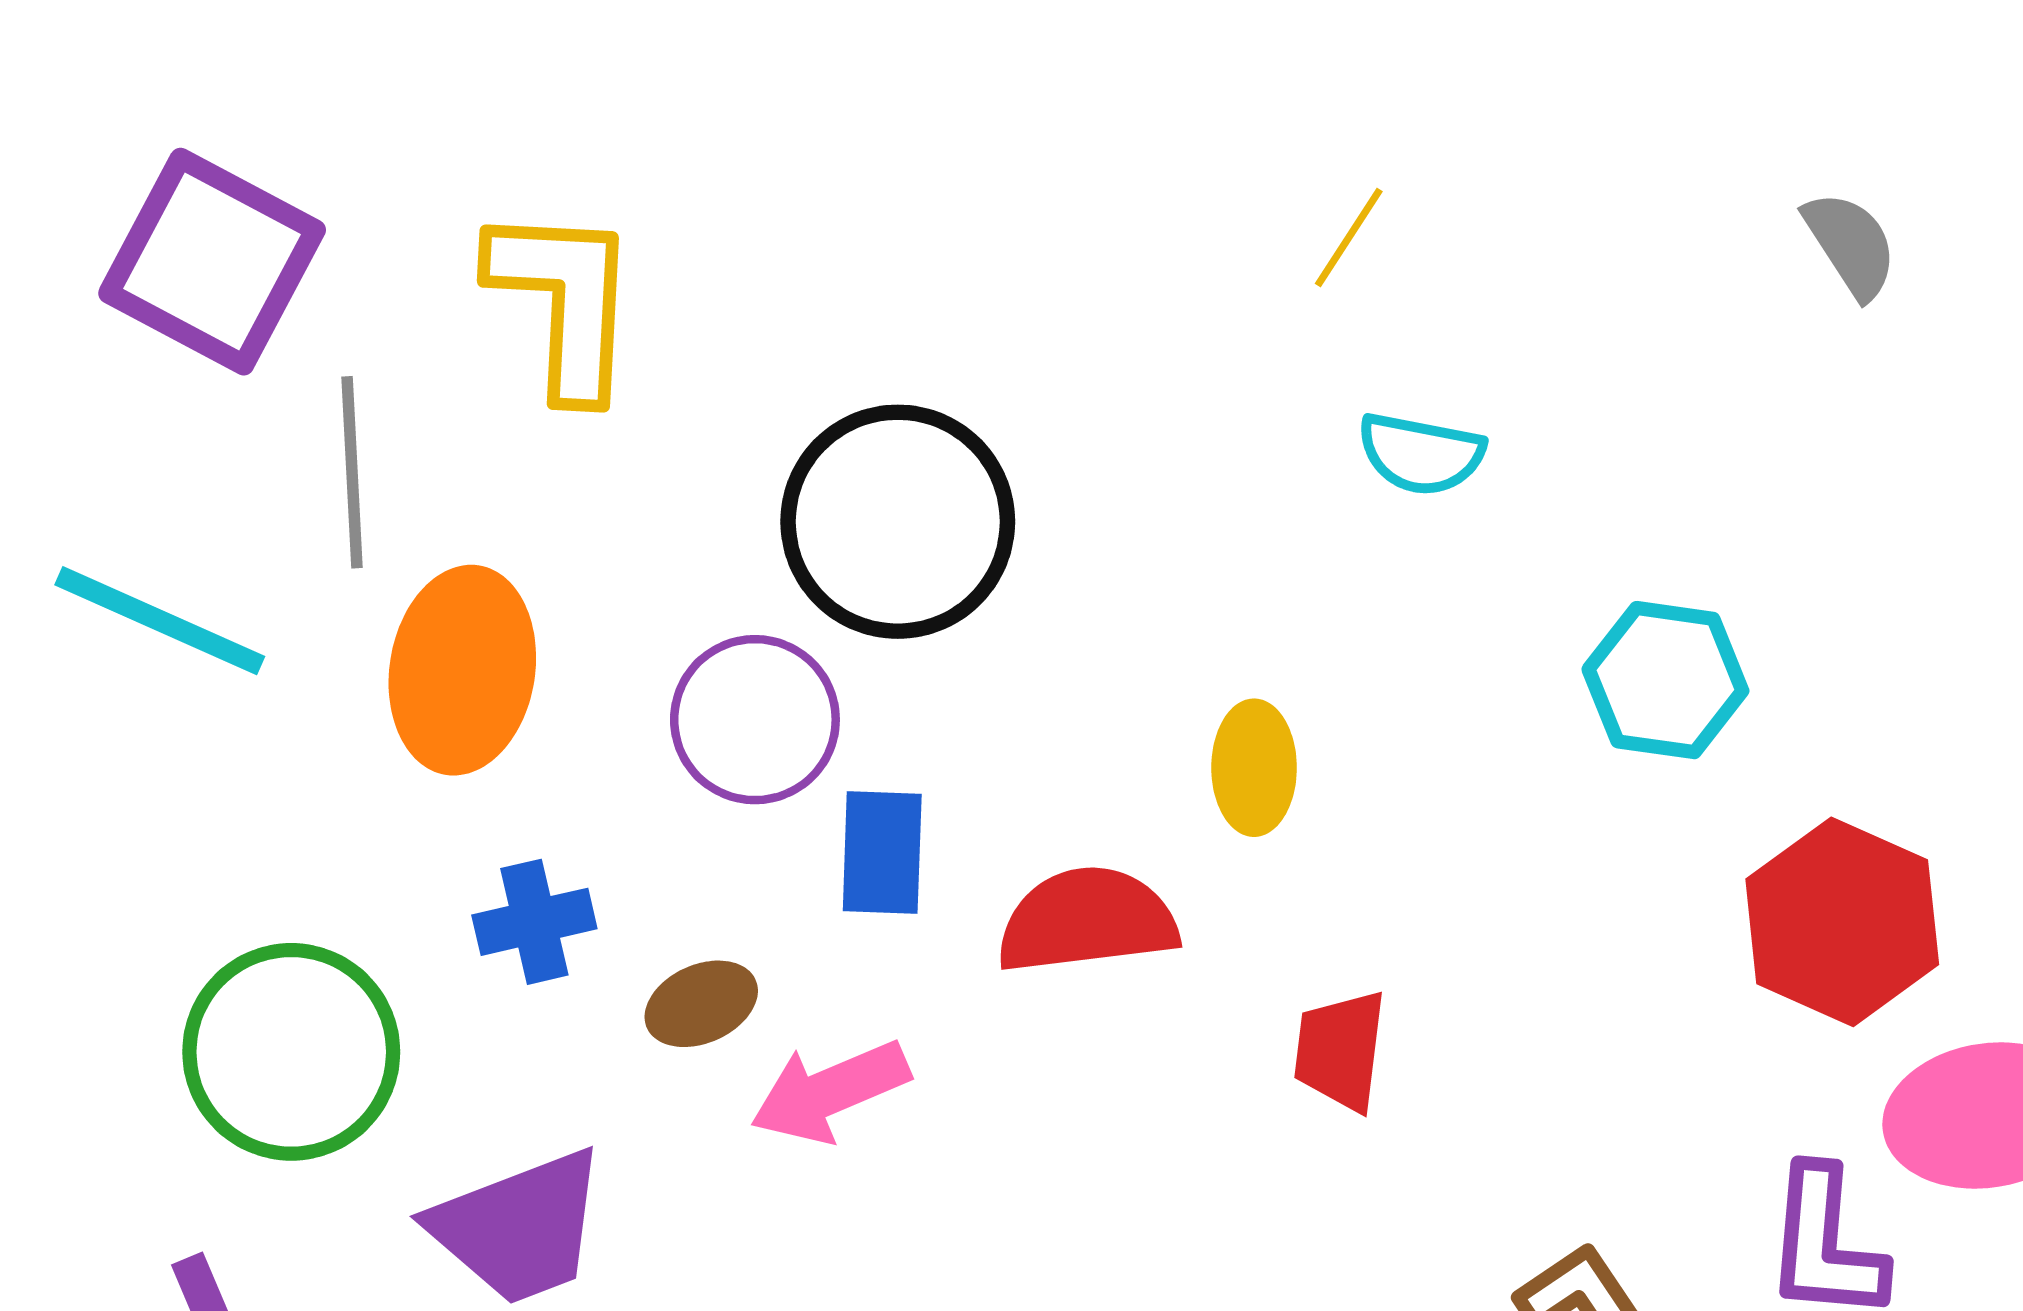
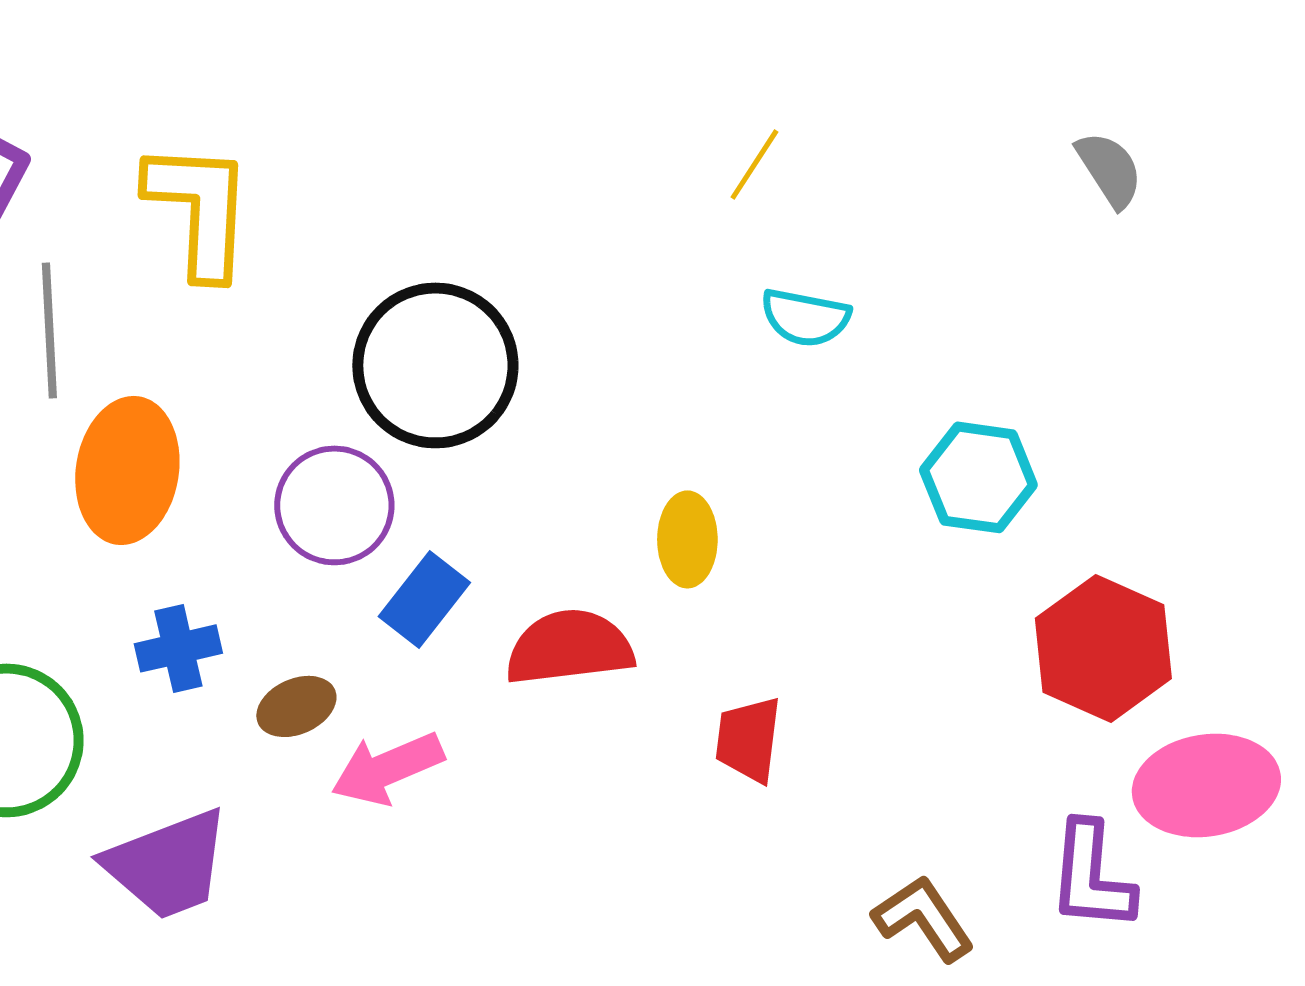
blue rectangle: (882, 853) -> (424, 599), turned 36

